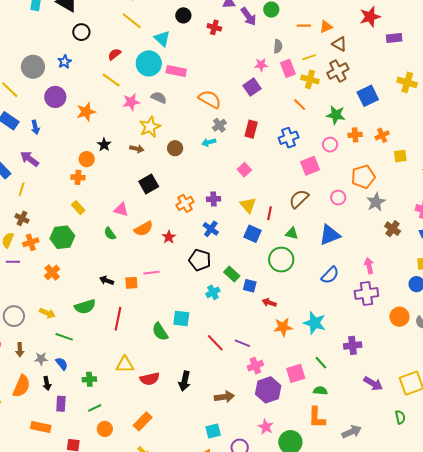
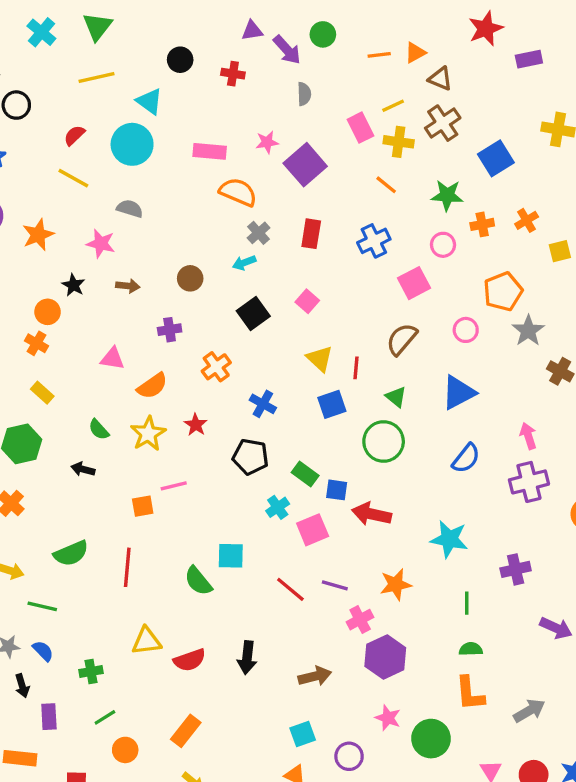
yellow line: (132, 21) -> (96, 77), turned -45
gray semicircle: (278, 46) -> (304, 94), moved
pink star: (261, 65) -> (267, 142), moved
pink rectangle: (176, 71) -> (210, 151), moved
purple square: (252, 87) -> (305, 165), size x1.4
gray semicircle: (159, 98) -> (130, 209), moved
pink star: (131, 102) -> (101, 244), moved, turned 30
yellow star: (150, 127) -> (148, 434), moved
orange cross: (78, 177) -> (37, 343), turned 32
black square: (149, 184) -> (253, 314), moved
purple cross: (214, 199) -> (170, 330), moved
pink triangle: (121, 210) -> (112, 359), moved
orange semicircle: (143, 229) -> (152, 386), moved
green triangle: (292, 233) -> (396, 397), turned 32
blue square: (252, 234) -> (332, 404), turned -36
black arrow: (107, 280) -> (83, 469), moved
red arrow: (269, 303) -> (372, 514), size x1.6
orange star: (283, 327) -> (396, 584), moved
green line: (321, 363) -> (467, 603), turned 48
pink square: (296, 373) -> (313, 530), moved

